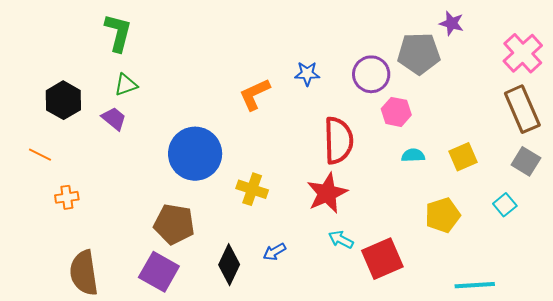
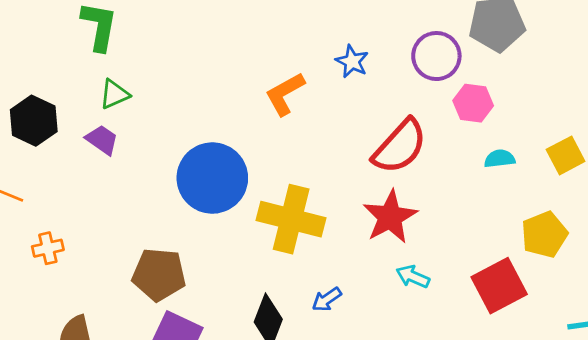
blue star: (307, 74) -> (352, 61), turned 30
red semicircle: (338, 140) -> (400, 146), turned 48
yellow cross: (252, 189) -> (291, 219), size x1.6
brown pentagon: (174, 224) -> (159, 275), moved
red square: (382, 259) -> (499, 286), moved

